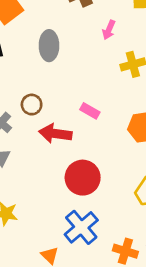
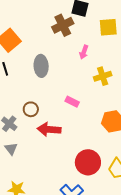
pink rectangle: (90, 111) -> (72, 102), moved
red circle: (83, 178) -> (88, 162), moved

